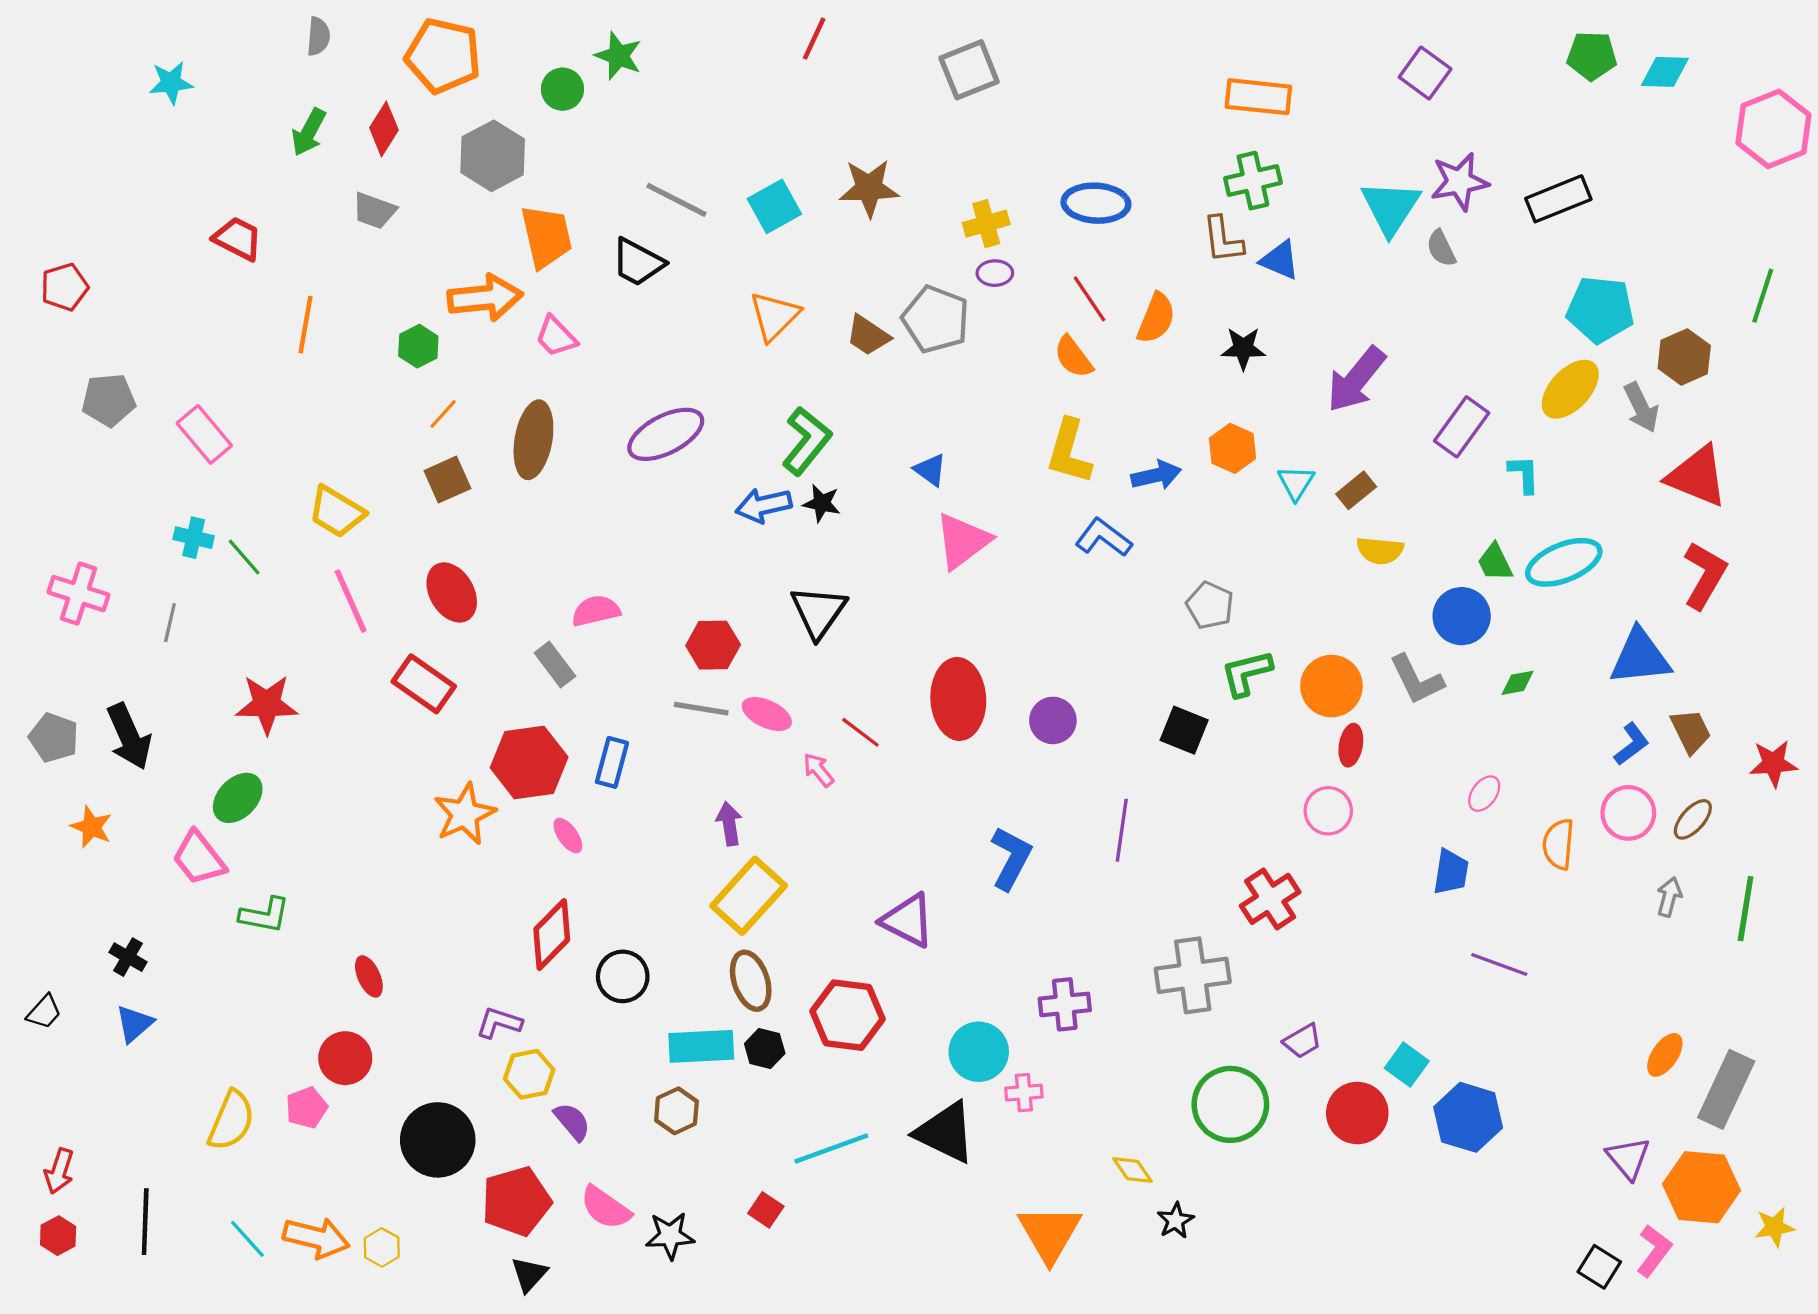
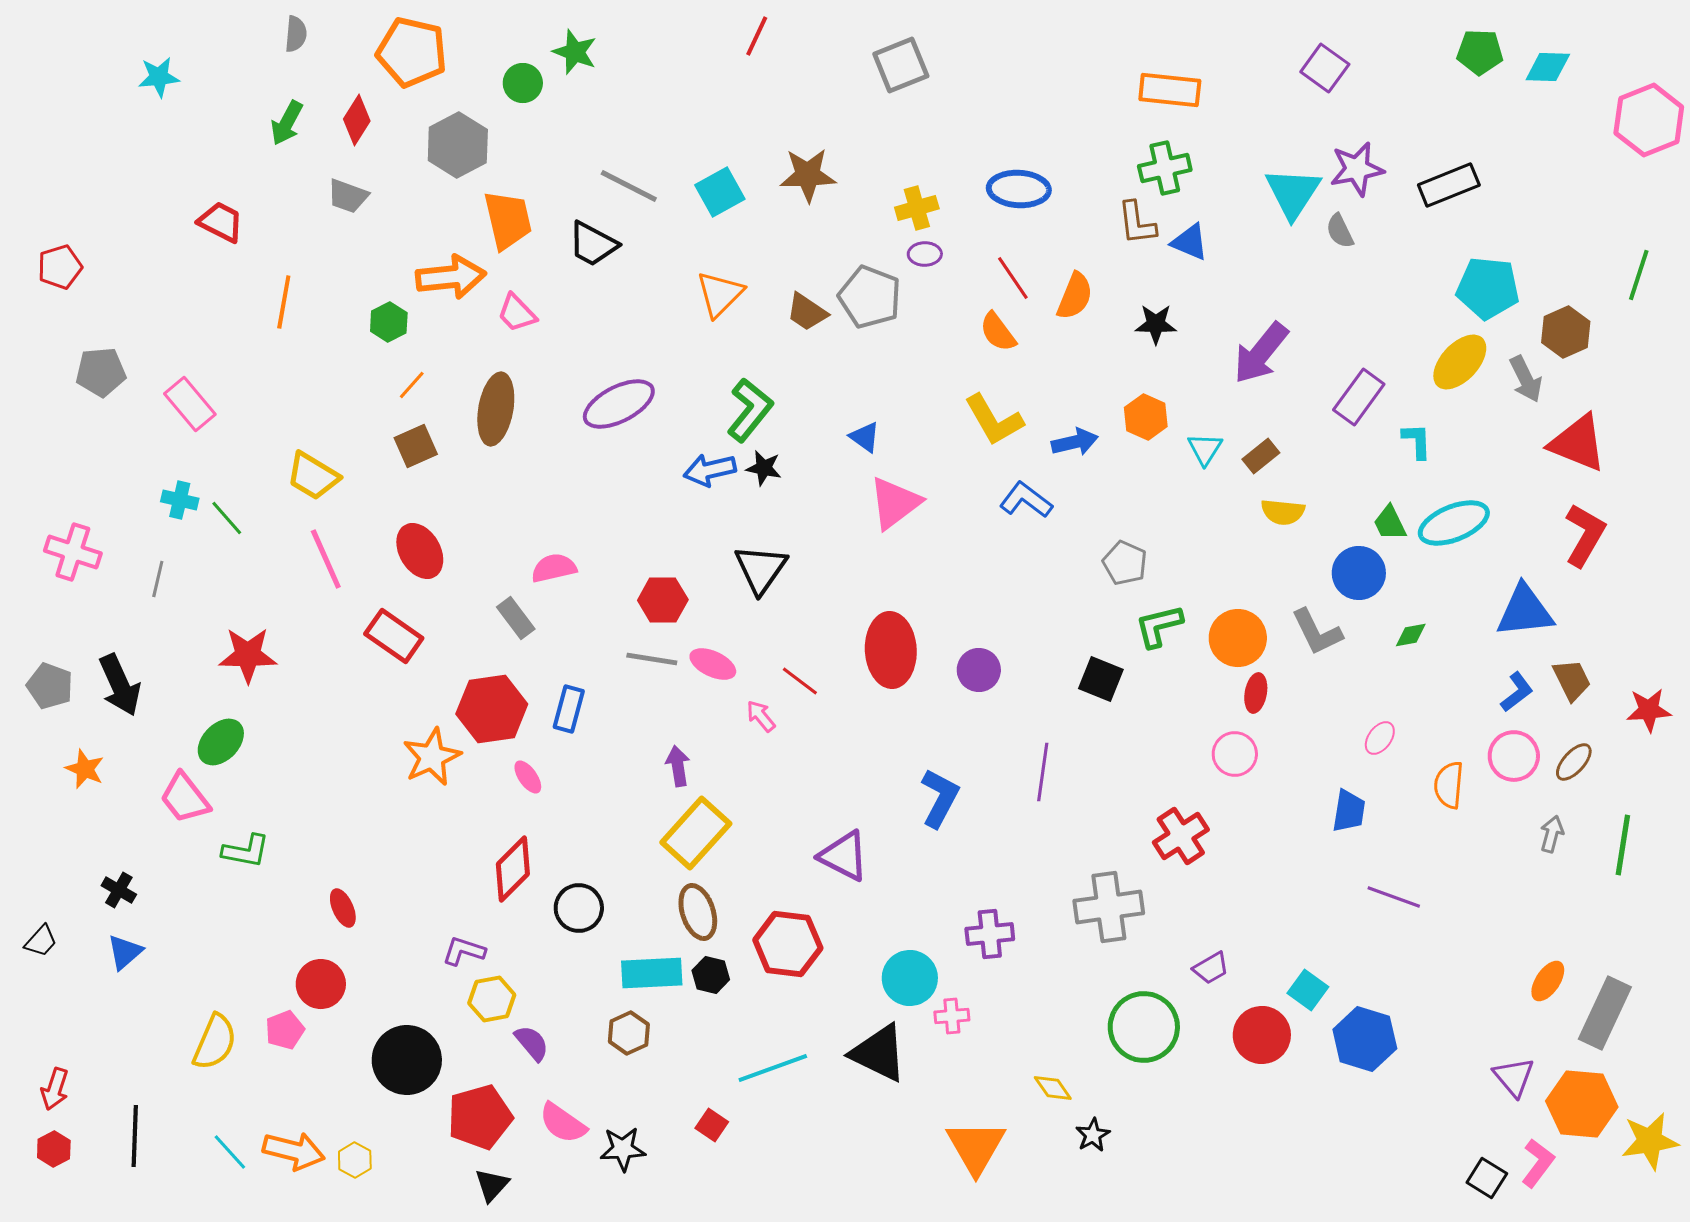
yellow L-shape: (1069, 452) -> (994, 420), turned -46
yellow star: (1775, 1227) -> (1650, 1141), size x1.5

